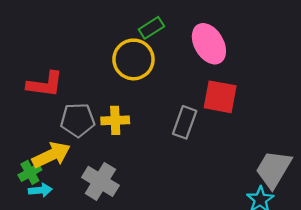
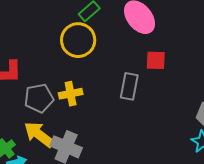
red square: (220, 97) -> (156, 60), size x0.7
yellow arrow: (51, 155) -> (39, 135), moved, turned -108

